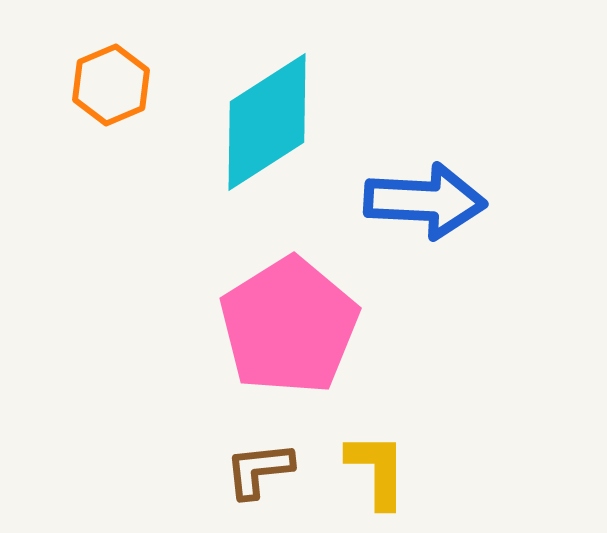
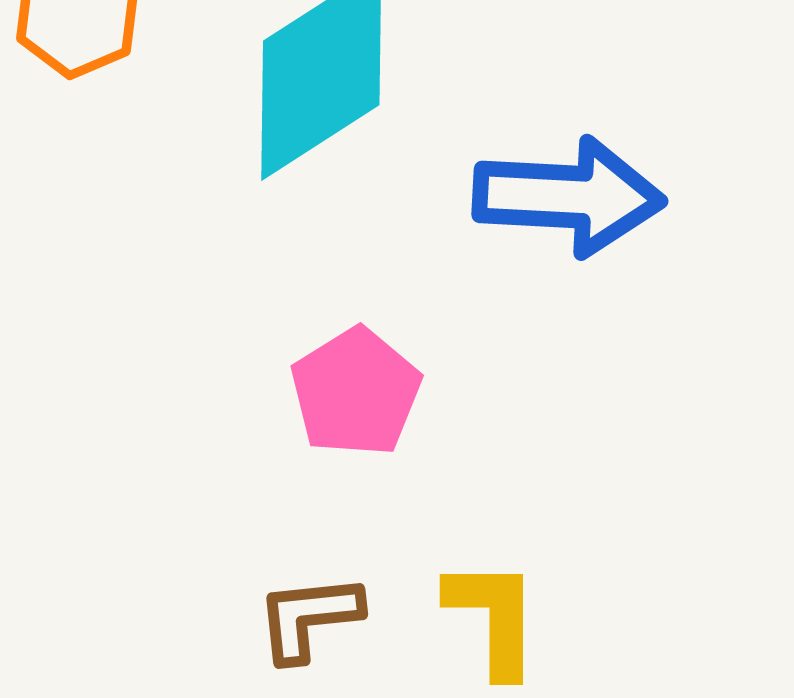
pink pentagon: (289, 326) -> (356, 392), size x0.6

